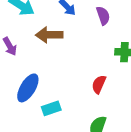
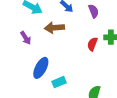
red semicircle: (99, 84) -> (92, 44), moved

